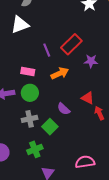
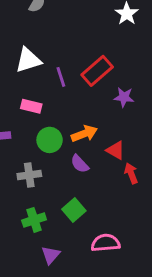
white triangle: (20, 25) -> (28, 60), moved
orange arrow: (60, 73) -> (84, 134), moved
green circle: (30, 93) -> (50, 140), moved
green square: (50, 127) -> (74, 210), moved

